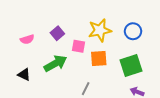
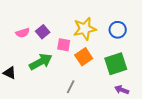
pink semicircle: (27, 39) -> (23, 33), moved
orange square: (99, 58) -> (84, 57), turned -30

